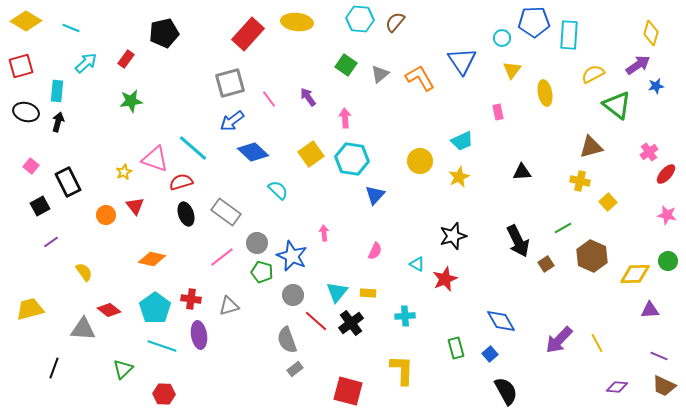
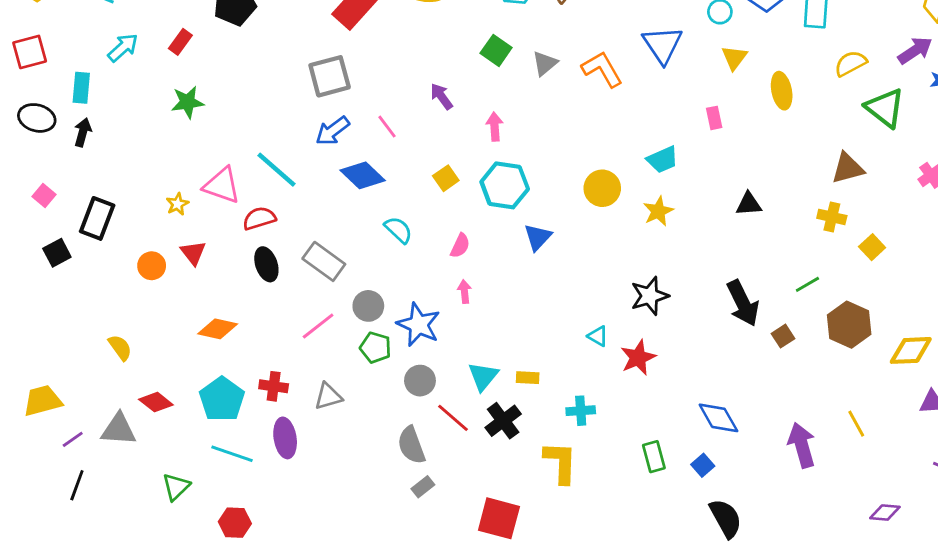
pink line: (269, 99) -> (387, 127), moved
yellow square: (311, 154) -> (446, 178), size x0.7
black rectangle: (68, 182) -> (97, 218), turned 48
purple line: (51, 242) -> (73, 439), moved
pink semicircle: (375, 251) -> (460, 246), moved
purple arrow: (559, 340) -> (802, 445), turned 120
yellow line: (597, 343) -> (856, 424), moved
yellow L-shape: (402, 370) -> (561, 462), moved

